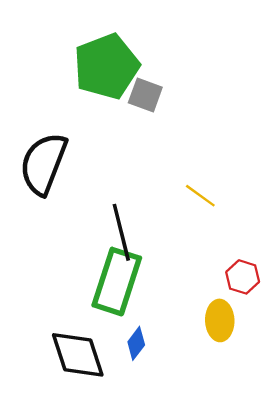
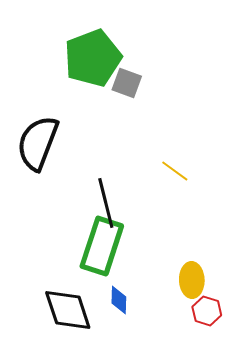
red hexagon: (243, 277) -> (207, 311), moved
blue diamond: (136, 343) -> (119, 300), turned -36

